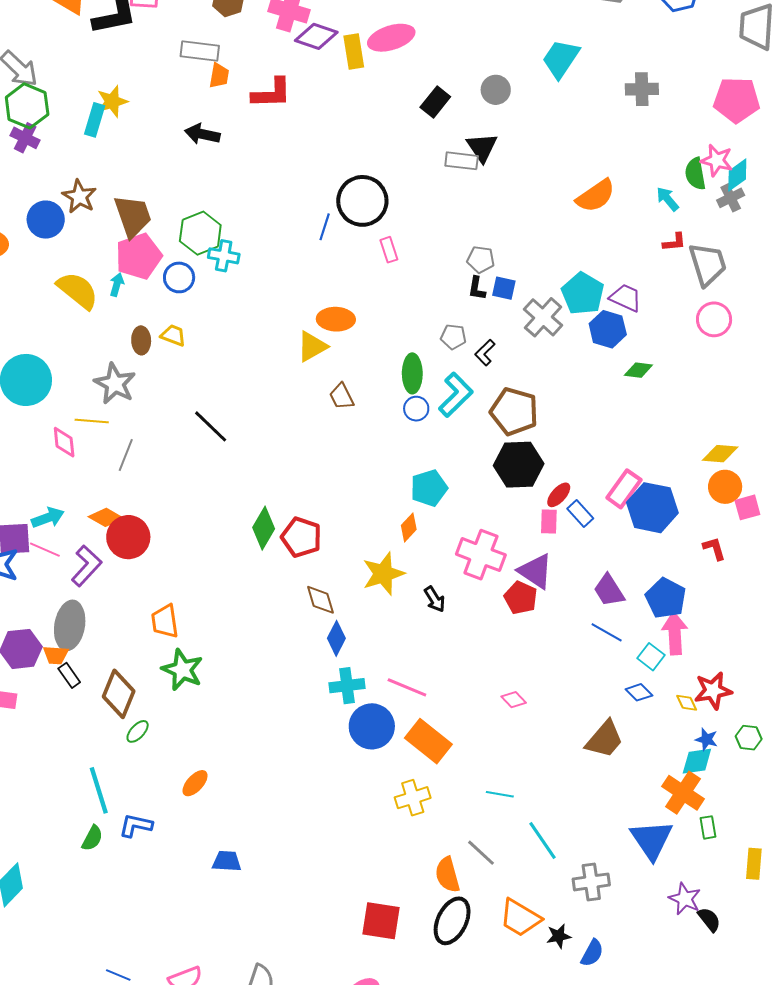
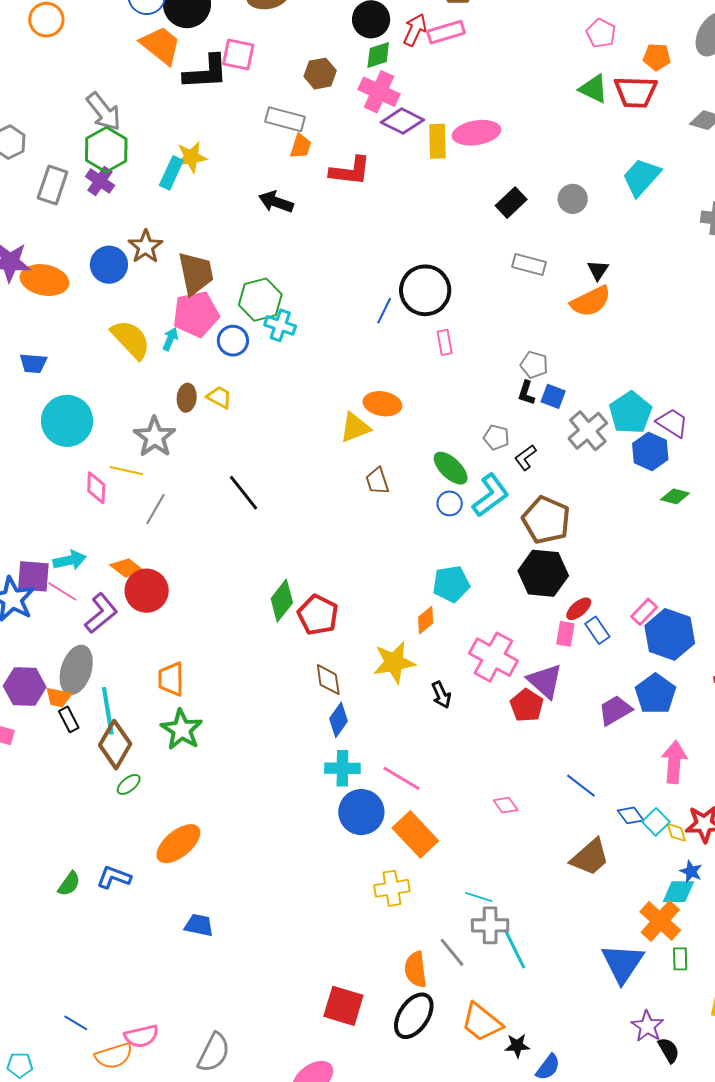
black triangle: (482, 147) -> (598, 270), moved, size x0.7
orange semicircle: (596, 196) -> (591, 301), moved
green ellipse: (412, 373) -> (451, 468), turned -54
pink rectangle: (624, 489) -> (644, 612), size x0.7
purple trapezoid: (609, 590) -> (615, 710), turned 84
blue pentagon: (666, 598) -> (655, 694), moved
blue line: (607, 632) -> (581, 786), moved
cyan square: (651, 657) -> (656, 822), moved
orange ellipse: (195, 783) -> (178, 844), size x1.6
cyan line: (99, 790) -> (108, 711), moved
gray cross: (591, 882) -> (490, 925), moved

